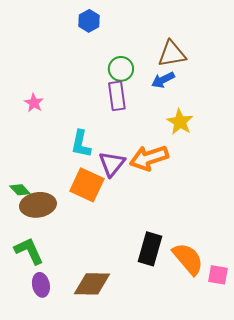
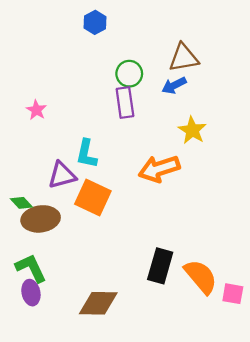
purple triangle: (112, 164) -> (62, 175), moved, turned 36
purple ellipse: (41, 285) -> (31, 293), moved

